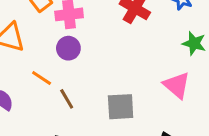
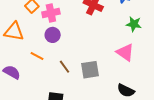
brown line: (67, 99) -> (64, 67), moved

